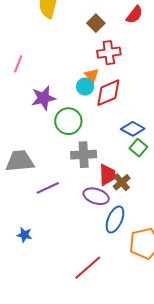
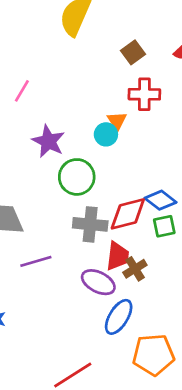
red diamond: (108, 93) -> (128, 214), moved
purple star: (43, 98) -> (48, 141), turned 30
green square: (138, 148) -> (164, 226), turned 30

